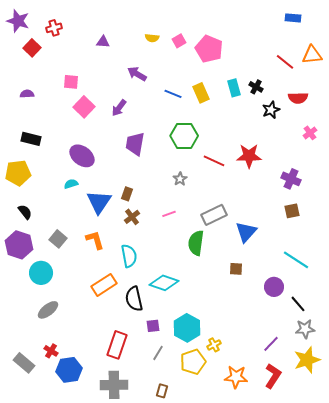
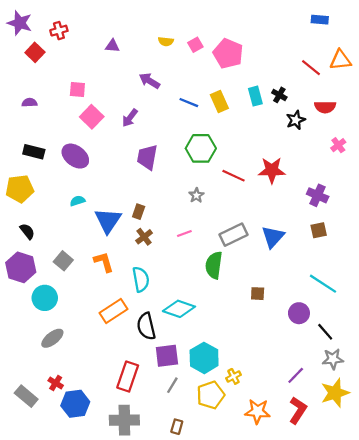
purple ellipse: (82, 156) -> (75, 156), moved
blue triangle: (246, 232) -> (273, 237), moved
purple square: (153, 326) -> (167, 356), size x1.6

